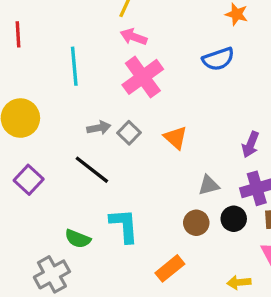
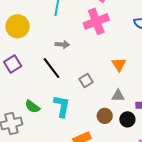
gray square: (129, 133) -> (86, 81), moved
orange triangle: (176, 138) -> (119, 64), moved

